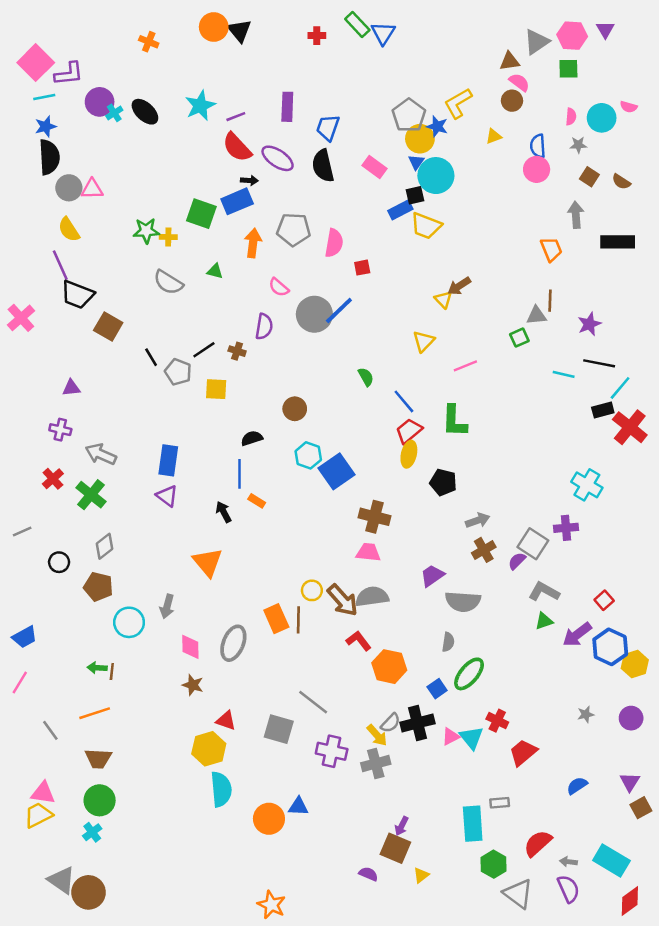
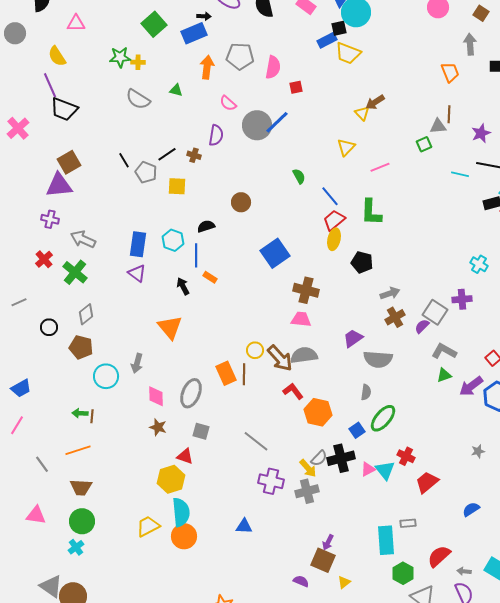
gray circle: (69, 188) -> (15, 33), moved
green square: (201, 214) -> (154, 24), moved, turned 30
brown square: (108, 327) -> (69, 162), moved, turned 30
purple triangle: (71, 388) -> (59, 185), size x1.8
cyan hexagon: (308, 455) -> (173, 240), moved
cyan cross: (587, 485) -> (479, 264), size x0.7
gray square: (279, 729) -> (201, 431), moved, size x0.7
yellow trapezoid: (38, 815) -> (148, 526), moved
orange circle: (269, 819) -> (184, 536), moved

